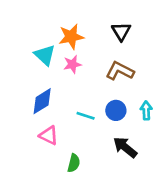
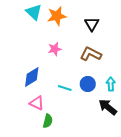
orange star: (71, 37) -> (57, 16), moved
cyan triangle: (45, 55) -> (34, 12), moved
black arrow: (125, 147) -> (108, 107), moved
green semicircle: (74, 163) -> (48, 121), moved

